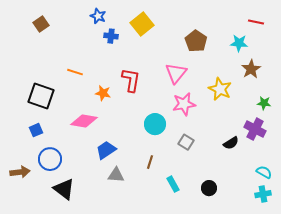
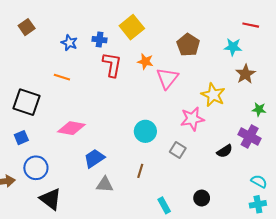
blue star: (98, 16) -> (69, 43), moved
red L-shape: (131, 80) -> (112, 65), moved
orange star: (103, 93) -> (145, 61), moved
pink star: (184, 104) -> (192, 119), moved
cyan rectangle: (173, 184) -> (164, 205), moved

